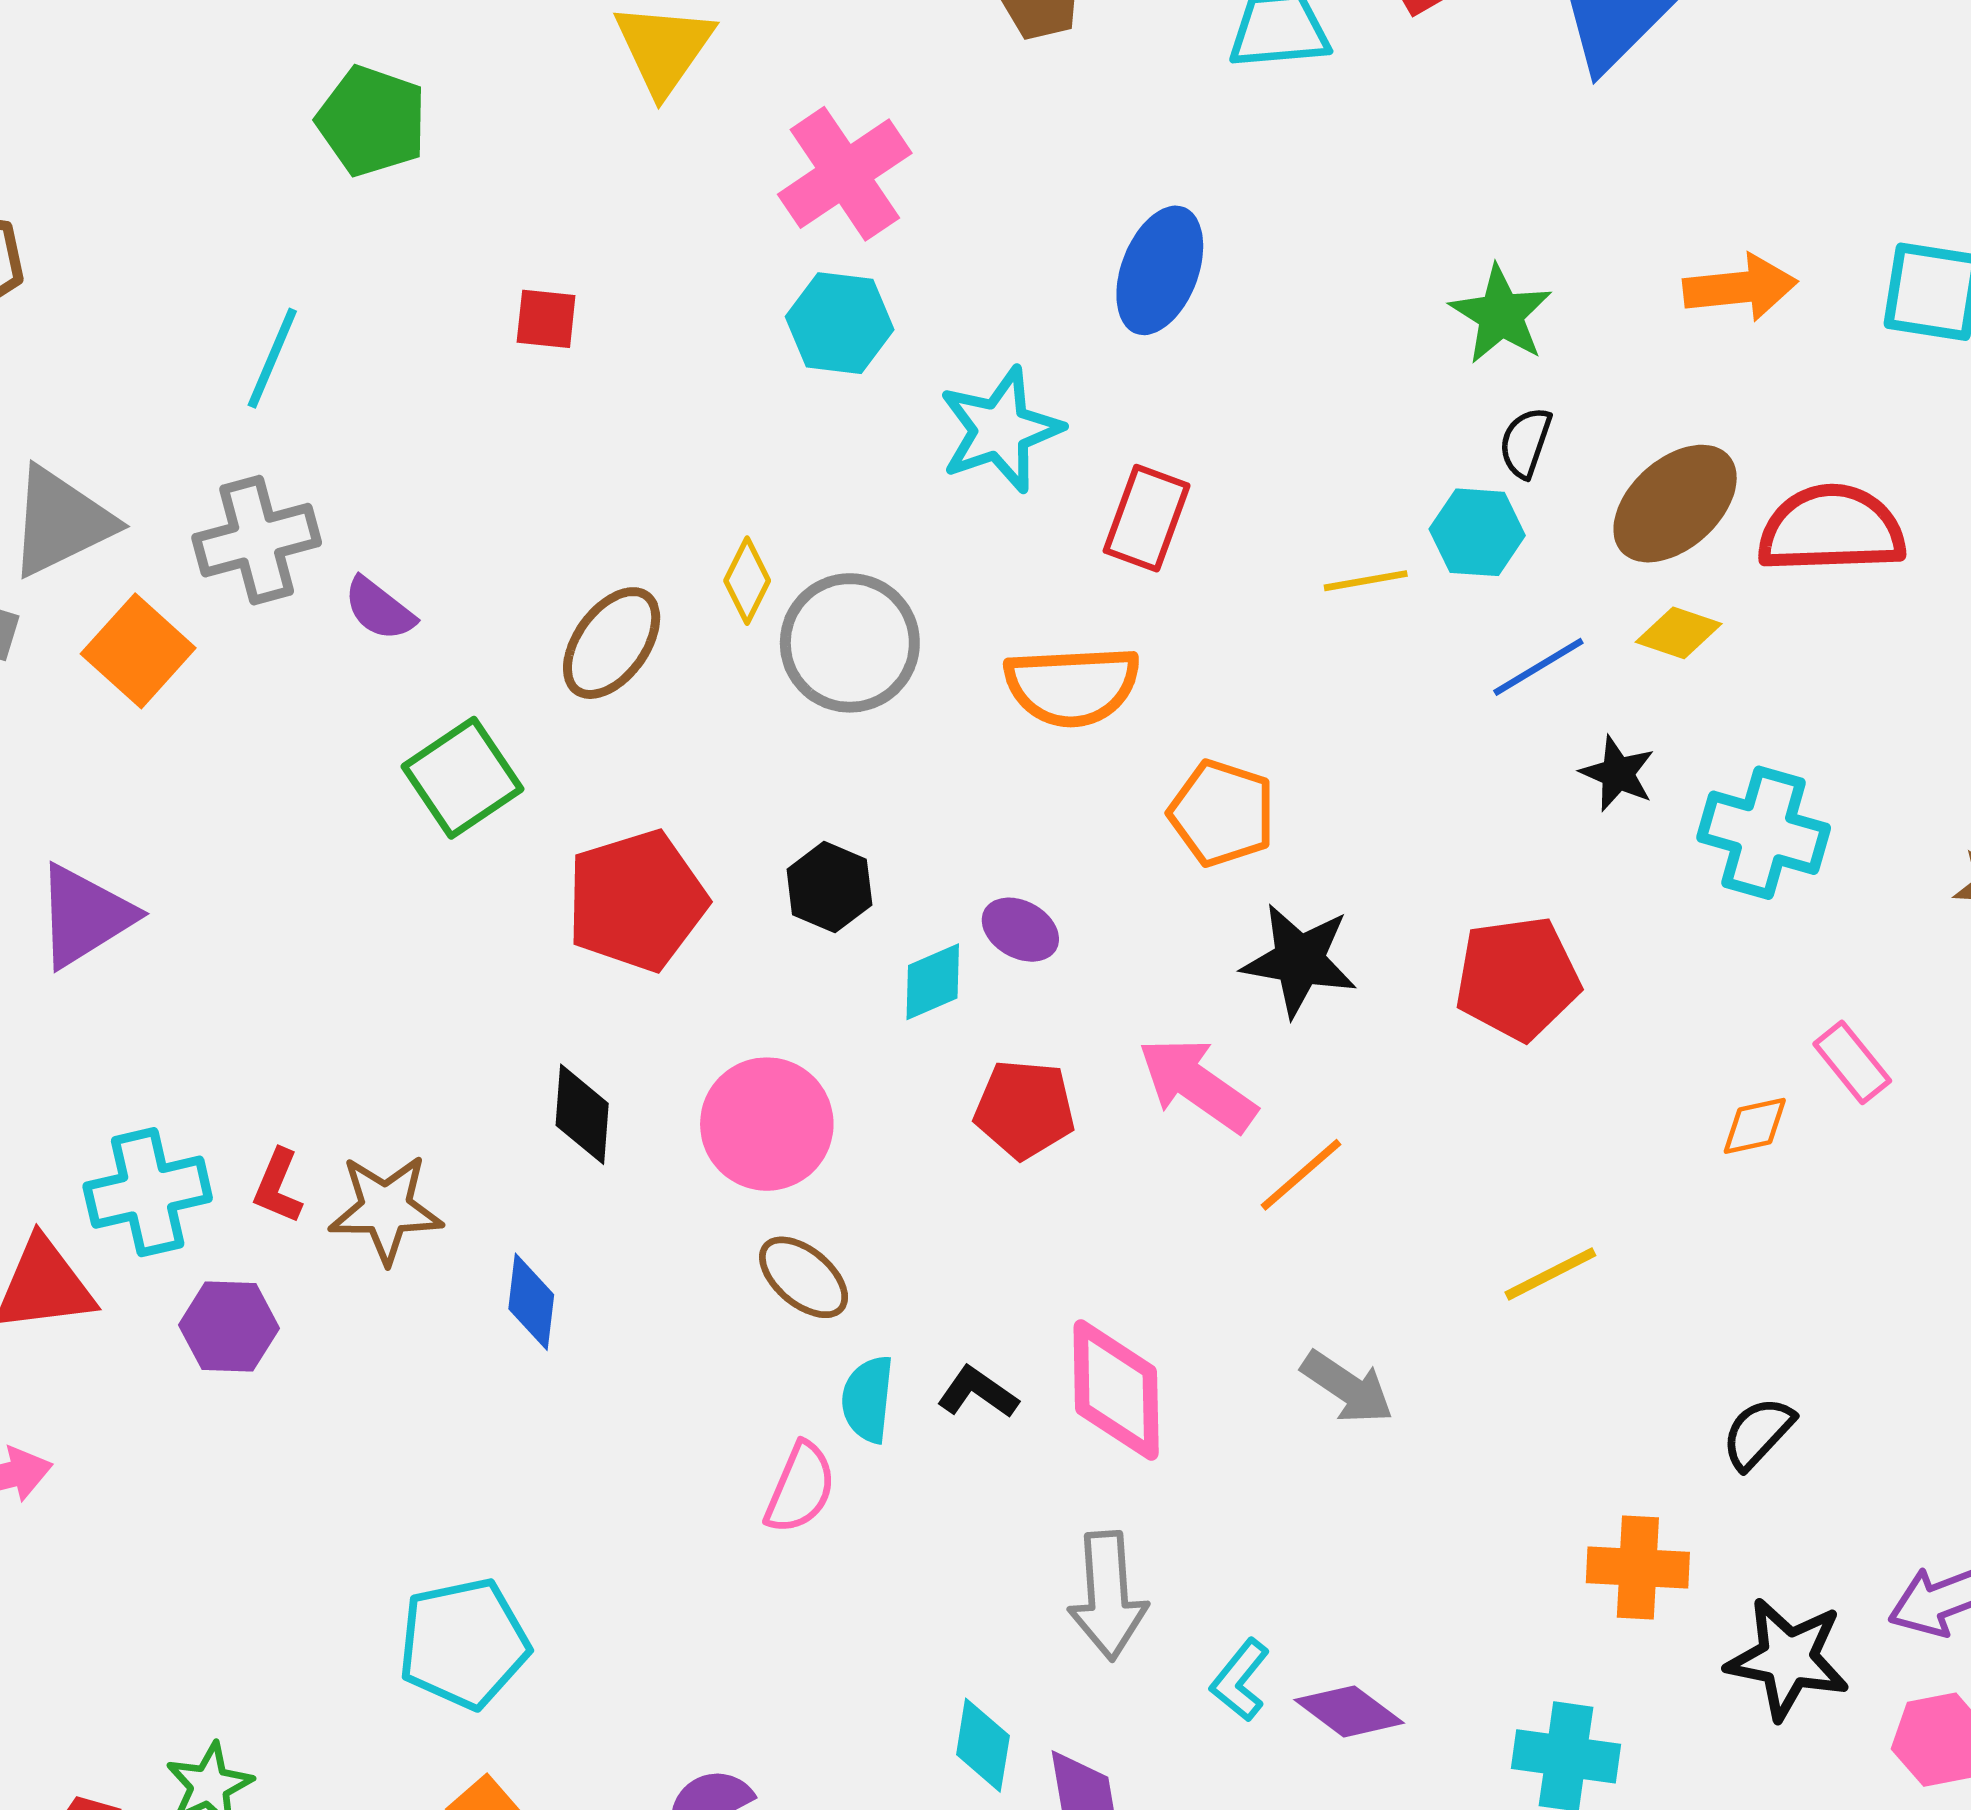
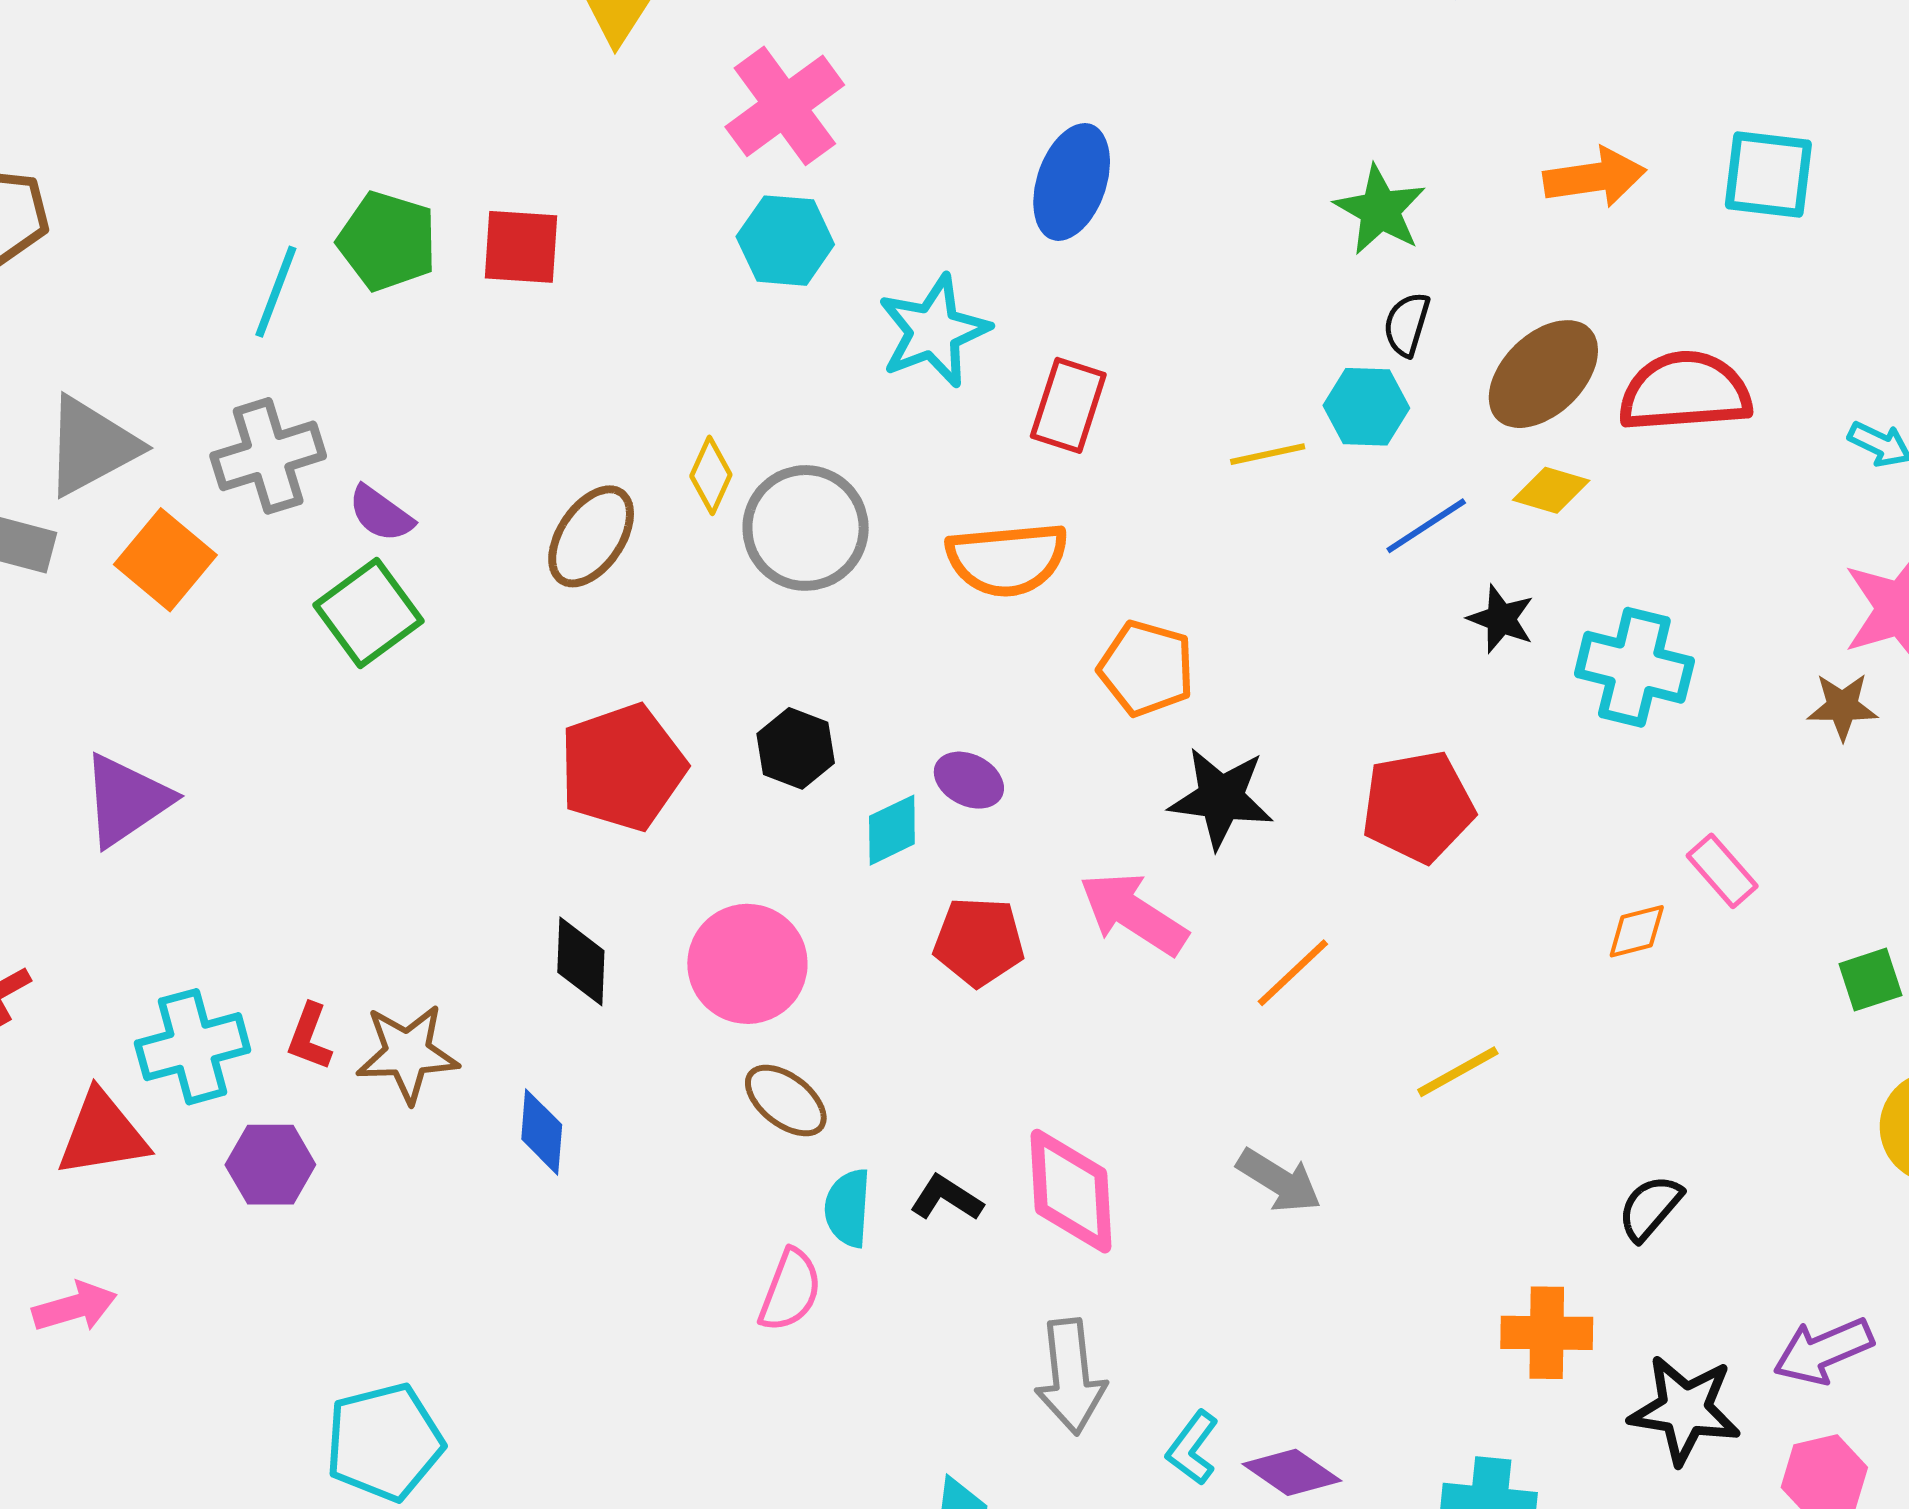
green pentagon: (372, 121) -> (387, 241), moved
red square: (546, 319) -> (521, 247), size x1.4
green square: (463, 778) -> (368, 613), moved
orange line: (1301, 1175) -> (1293, 973), moved
cyan pentagon: (464, 1643) -> (384, 1442), moved

